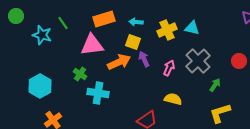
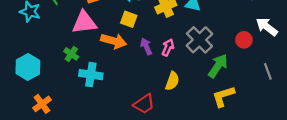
purple arrow: (144, 59) -> (146, 46), moved
orange arrow: (119, 62) -> (114, 41), turned 40
green arrow: (215, 85) -> (218, 66), size x1.6
yellow semicircle: (173, 99) -> (172, 81), turned 96

